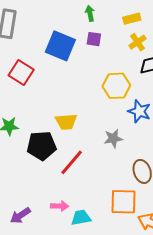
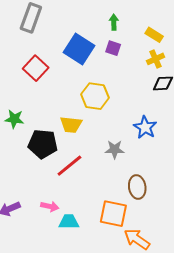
yellow rectangle: (132, 19) -> (154, 35), turned 36
yellow hexagon: (116, 86) -> (95, 96), moved

